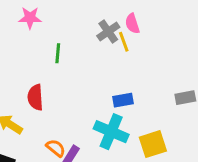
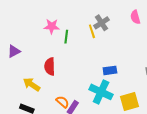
pink star: (30, 18) -> (52, 26), moved
pink semicircle: (132, 24) -> (135, 17), moved
yellow line: (124, 42) -> (92, 31), moved

